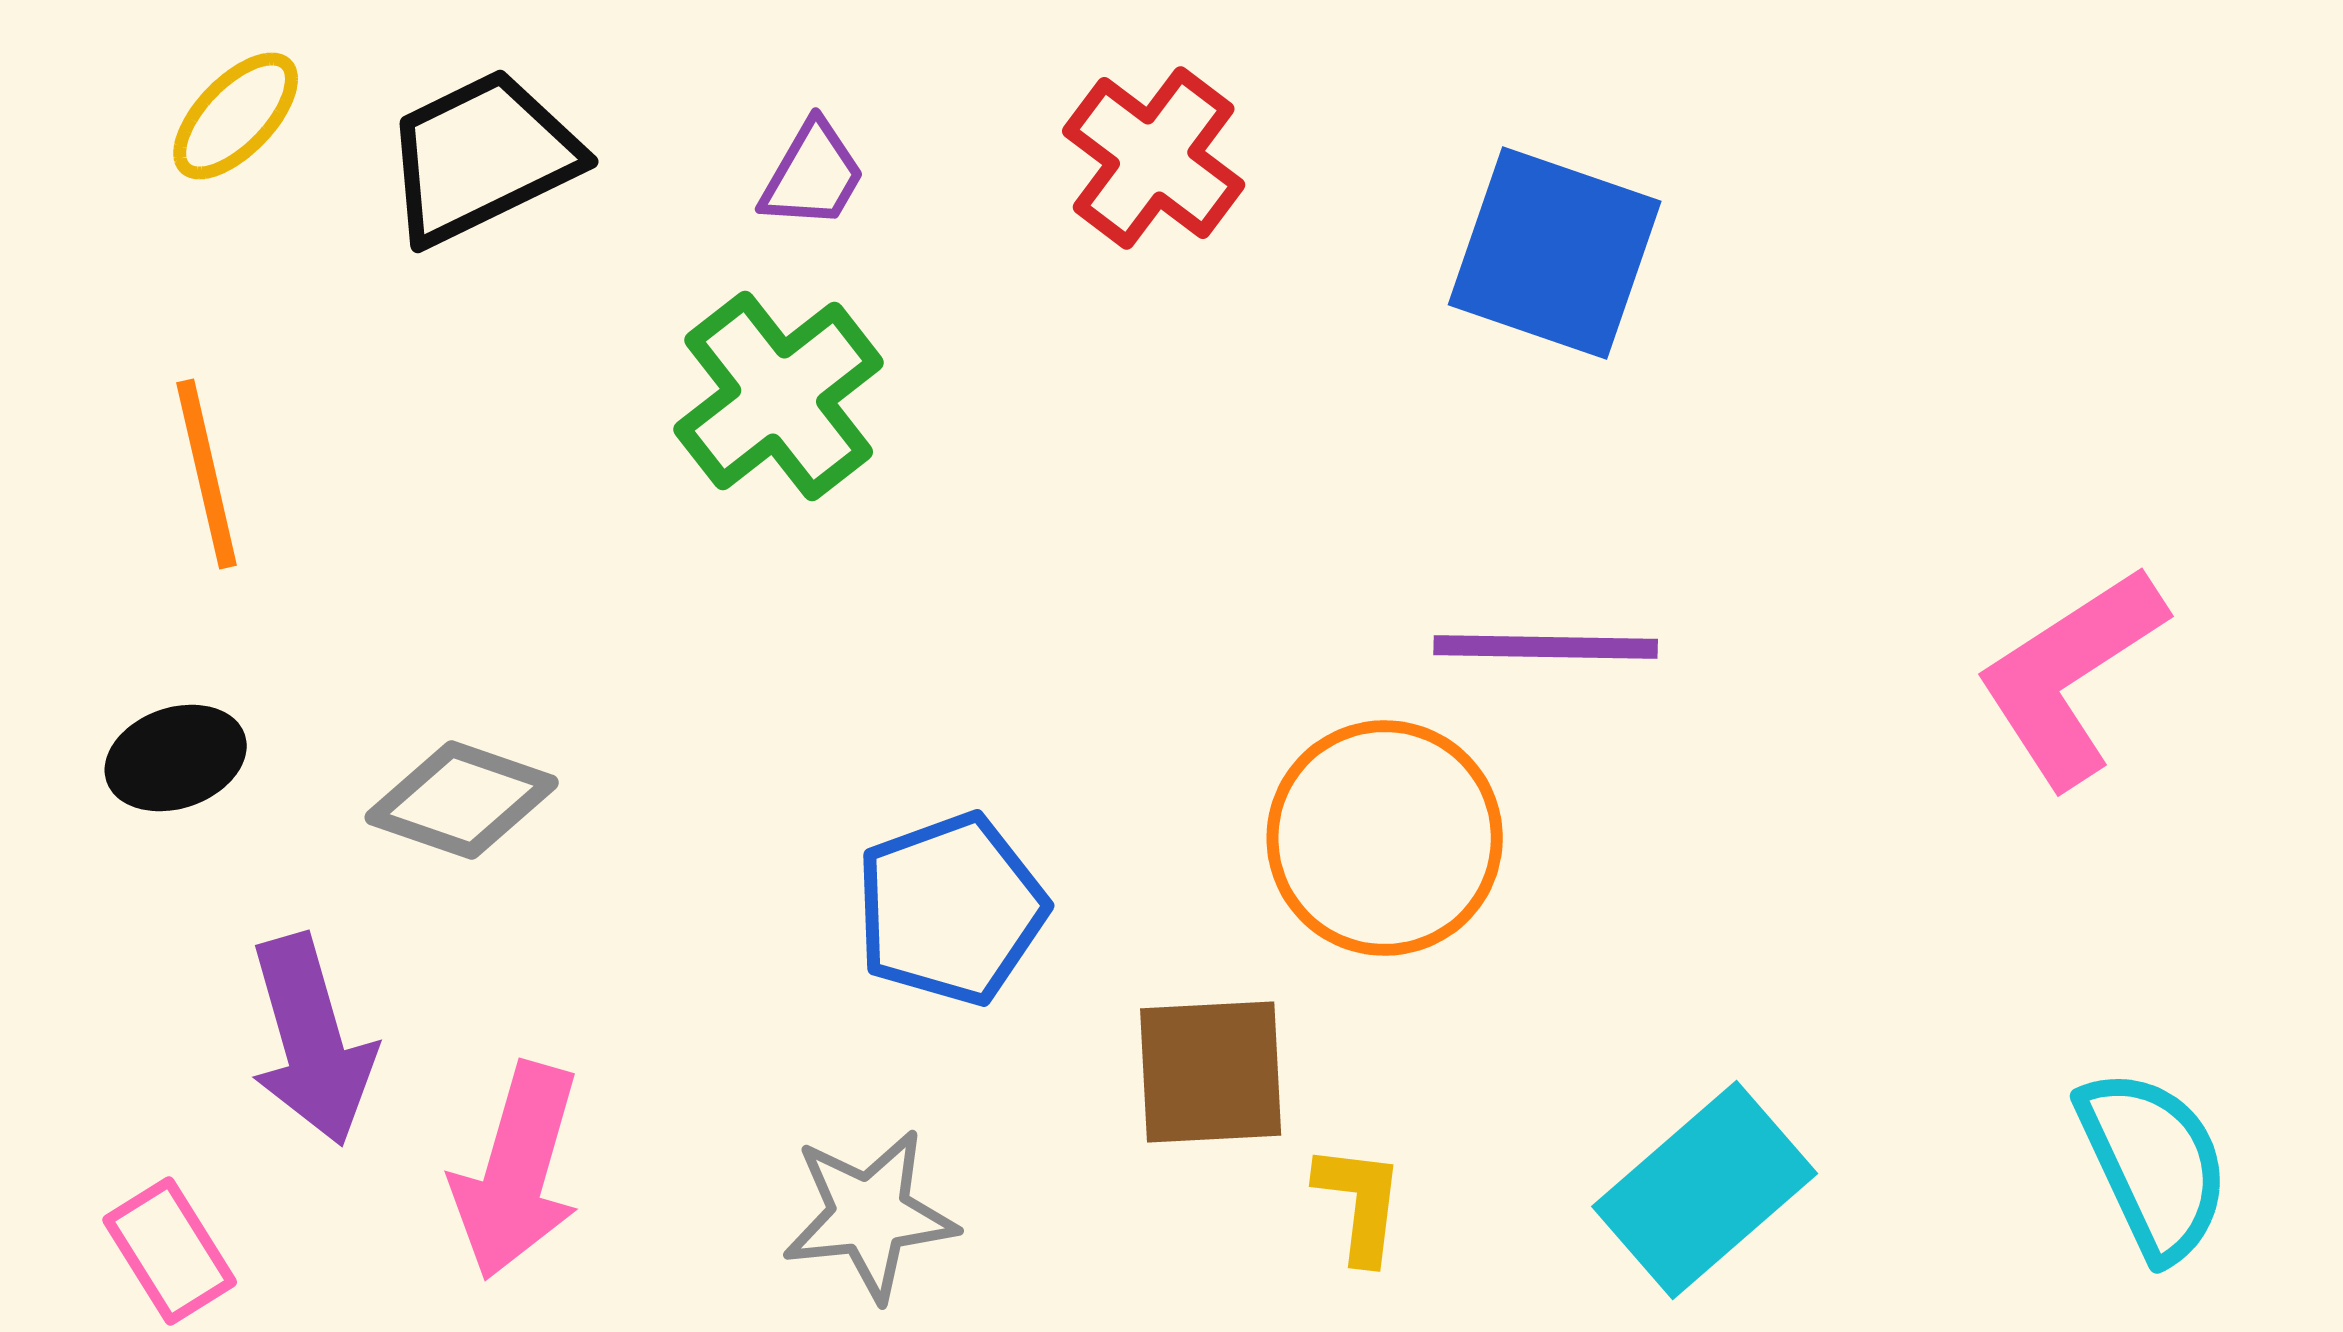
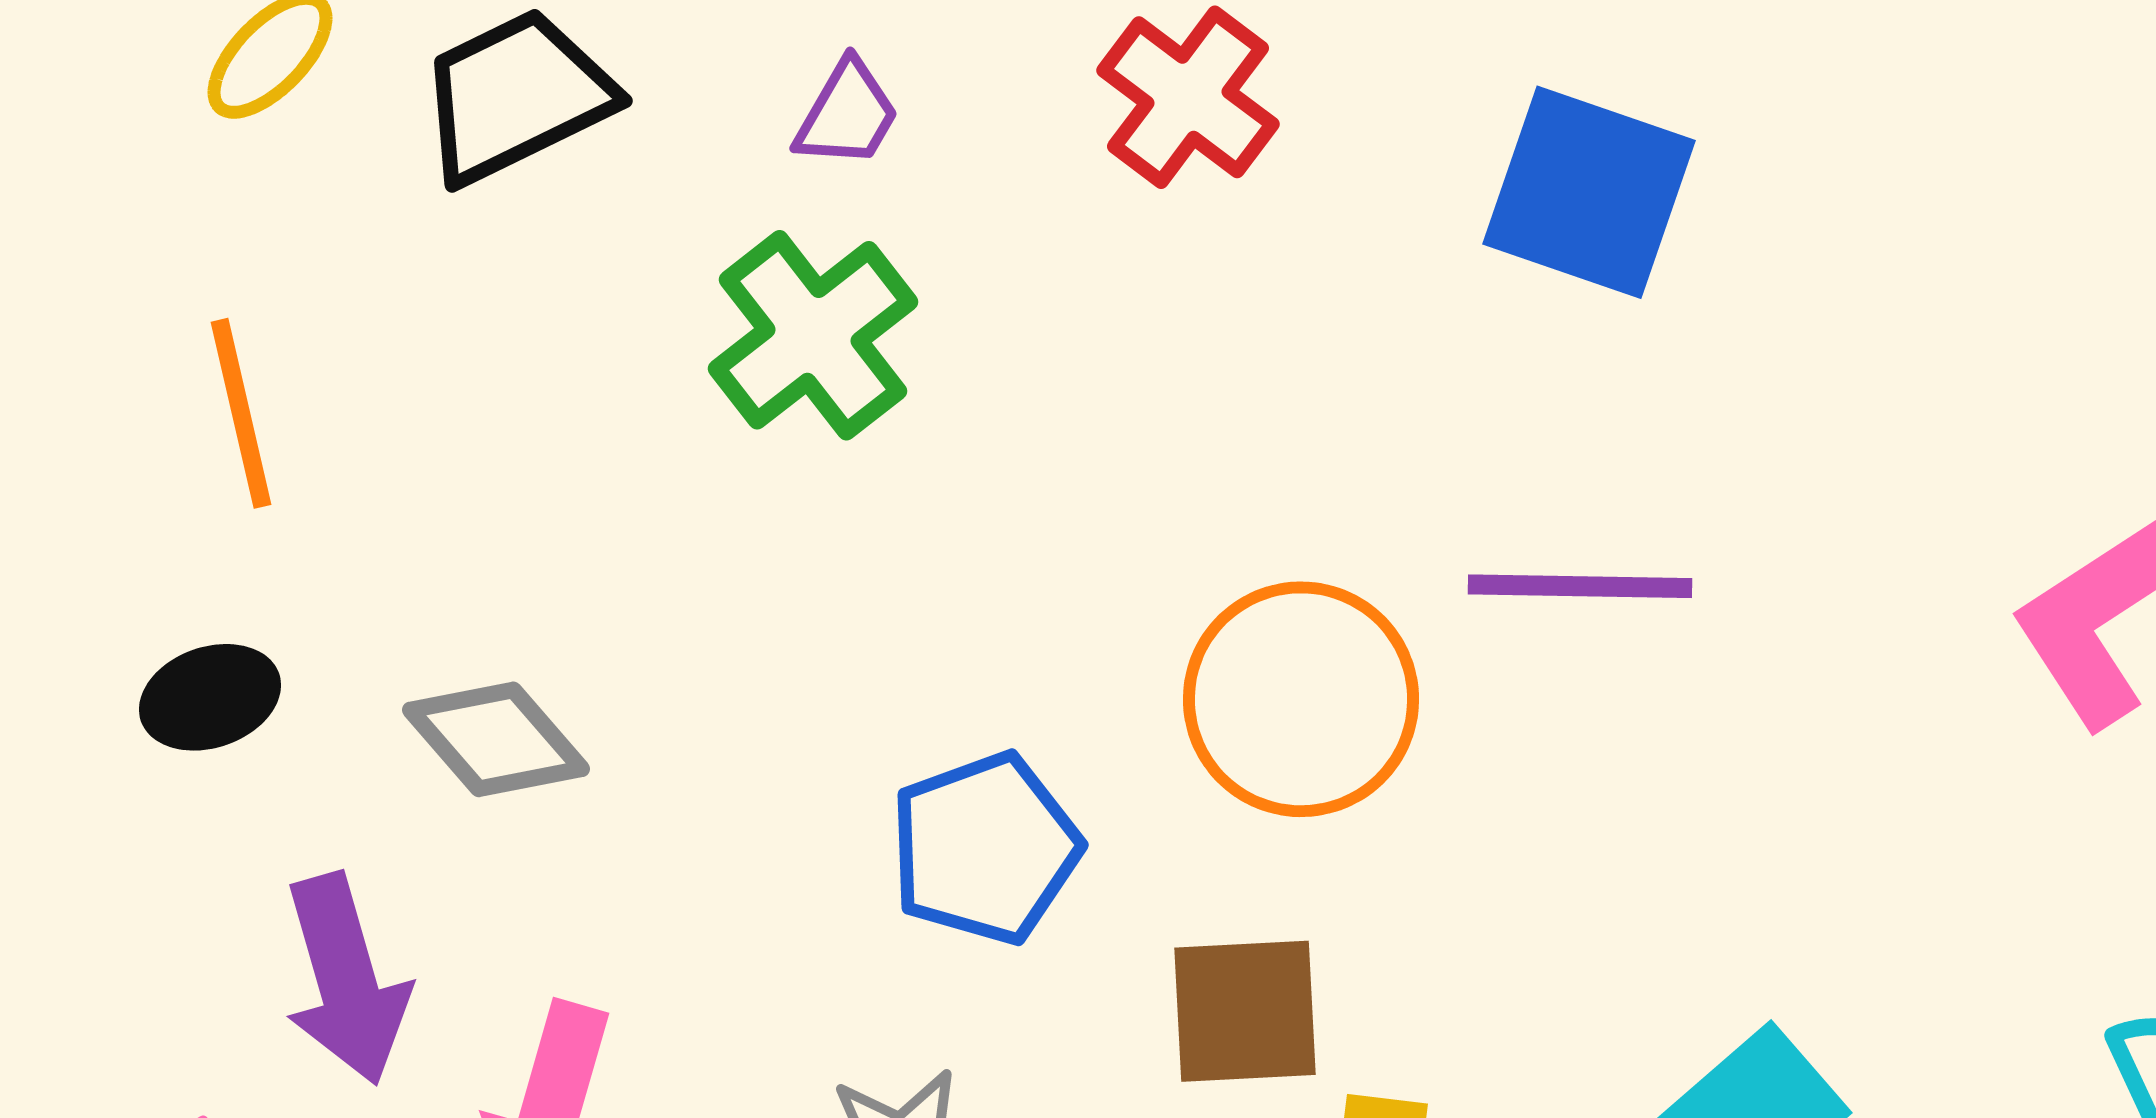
gray diamond: (462, 800) -> (496, 739), turned 30
orange circle: (1385, 838) -> (1301, 699), moved

